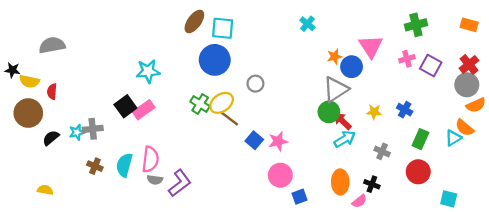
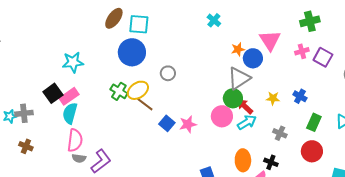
cyan semicircle: (124, 165) -> (70, 113), moved
pink circle: (280, 175) -> (222, 116), moved

